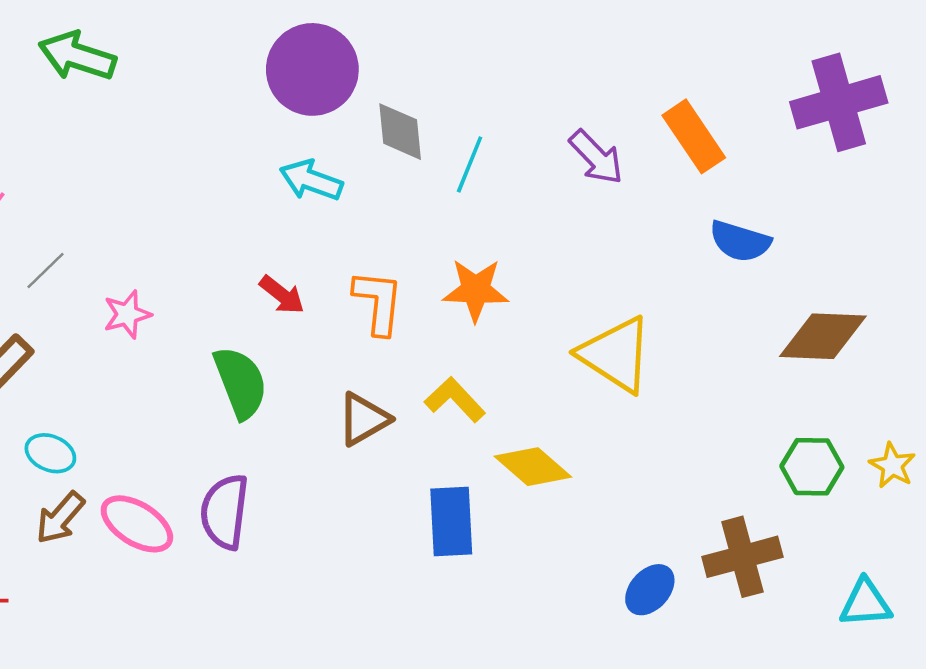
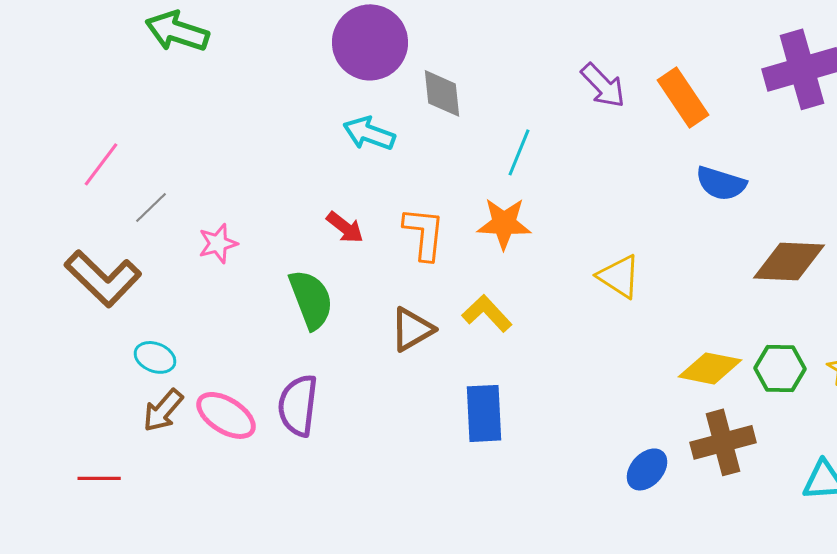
purple arrow: (596, 157) -> (603, 85), moved
cyan line: (470, 164) -> (519, 152), moved
yellow triangle: (616, 355) -> (619, 276), size x0.7
yellow diamond: (533, 467) -> (710, 368), moved, turned -30

